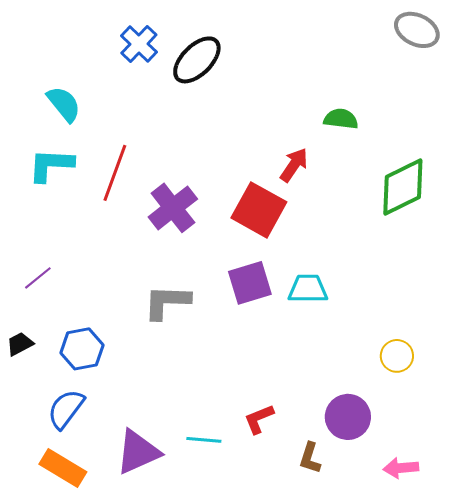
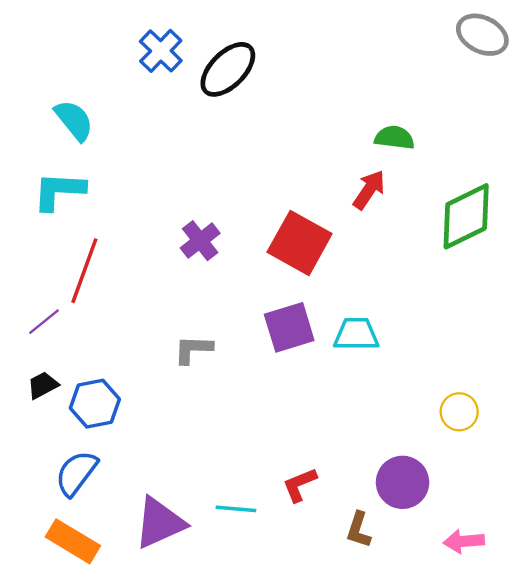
red arrow: (294, 165) -> (369, 190), moved
red line: (115, 173) -> (84, 271), moved
purple cross: (173, 208) -> (200, 241), size x0.7
gray L-shape: (167, 302) -> (193, 349), size x0.7
black trapezoid: (20, 344) -> (43, 385), moved

